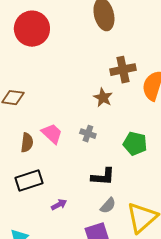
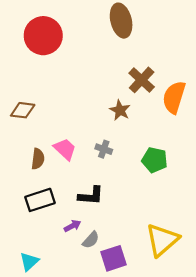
brown cross: (123, 70) -> (142, 80), turned -35
black L-shape: (103, 177) -> (91, 196), moved
gray semicircle: (108, 206) -> (91, 240), moved

